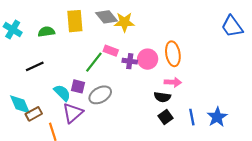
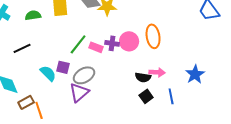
pink rectangle: (111, 51) -> (96, 47), moved
pink arrow: (173, 82) -> (157, 72), moved
purple triangle: (73, 113) -> (79, 92), moved
brown rectangle: (34, 114) -> (26, 102), moved
blue star: (217, 117) -> (195, 74), moved

